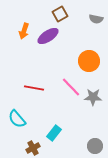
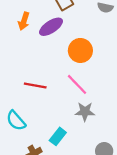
orange circle: (89, 61) -> (80, 50), moved
gray star: (93, 97) -> (85, 112), moved

